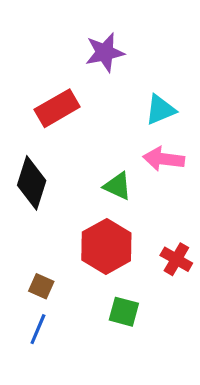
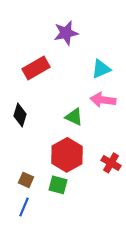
black diamond: (32, 183) -> (20, 115), size x0.7
green square: (124, 312) -> (58, 185), moved

